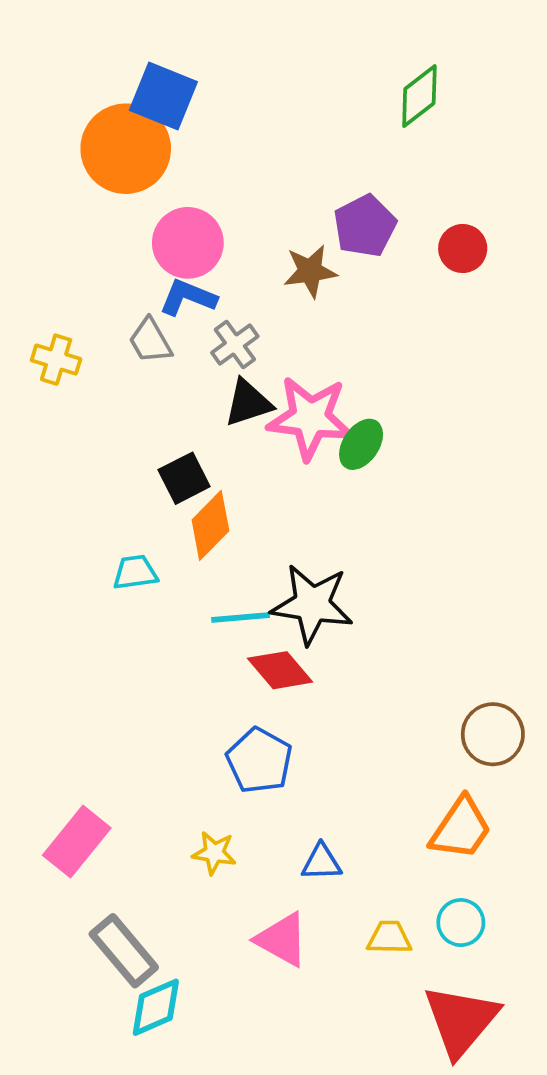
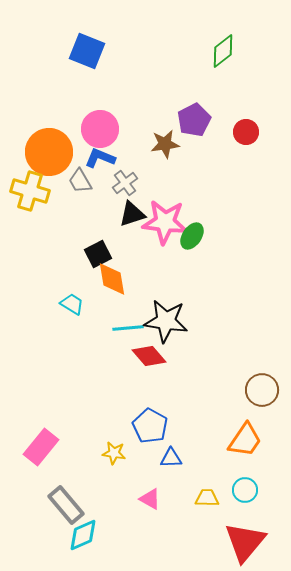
orange circle: (126, 149) -> (49, 152), moved
yellow cross: (56, 360) -> (30, 191), size x1.5
orange diamond: (210, 525) -> (112, 279), turned -54
cyan trapezoid: (135, 572) -> (72, 304), turned 40
blue pentagon: (259, 761) -> (150, 426), moved
pink triangle: (282, 939) -> (150, 499), size x0.7

